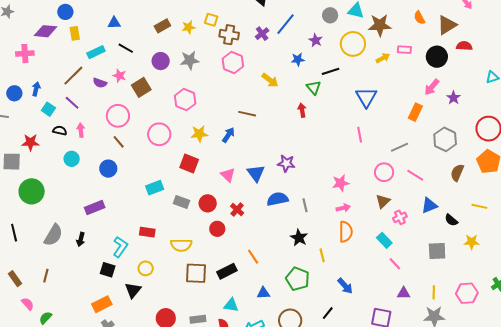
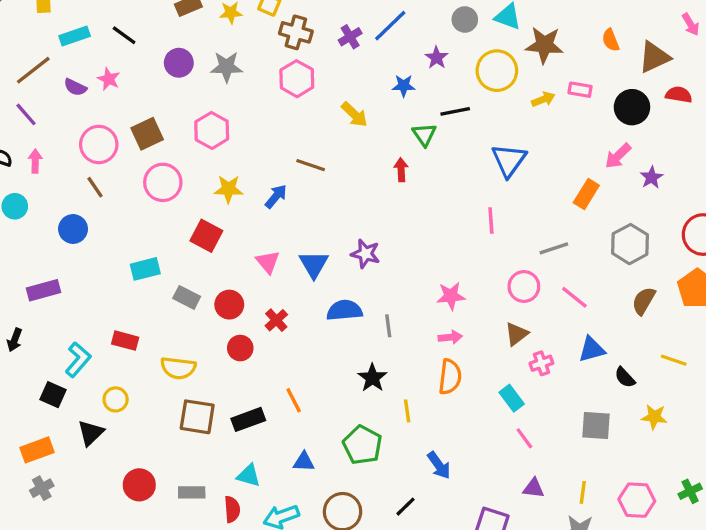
brown square: (141, 87) -> (147, 134), moved

